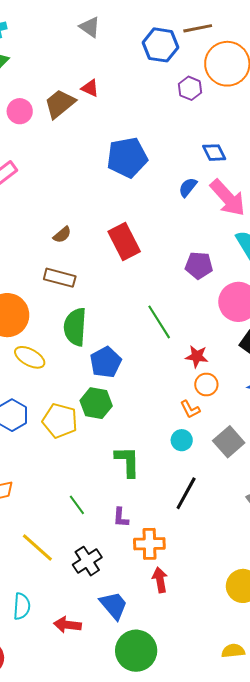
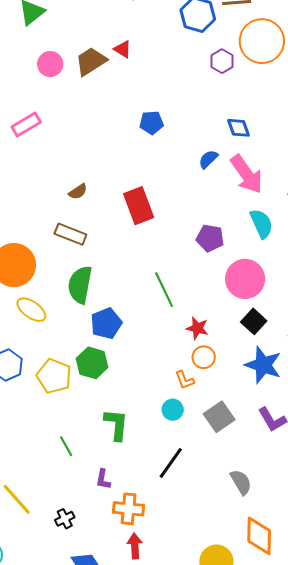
blue pentagon: (127, 158) -> (151, 123), size x0.6
green line: (77, 505) -> (66, 446), moved
black cross: (87, 561) -> (65, 519), size x0.7

